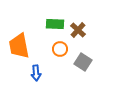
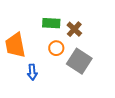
gray square: (83, 62) -> (79, 61), size x1.4

